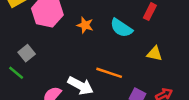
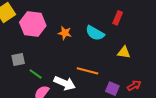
gray square: (27, 53) -> (18, 60), turned 32
green line: (16, 73) -> (36, 74), moved

